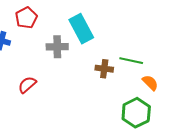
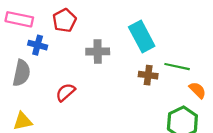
cyan rectangle: (81, 29) -> (142, 36), moved

